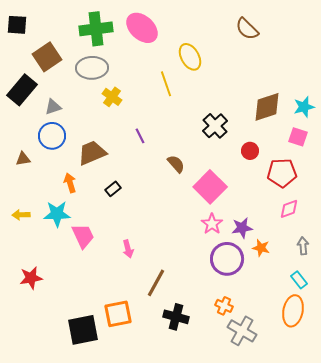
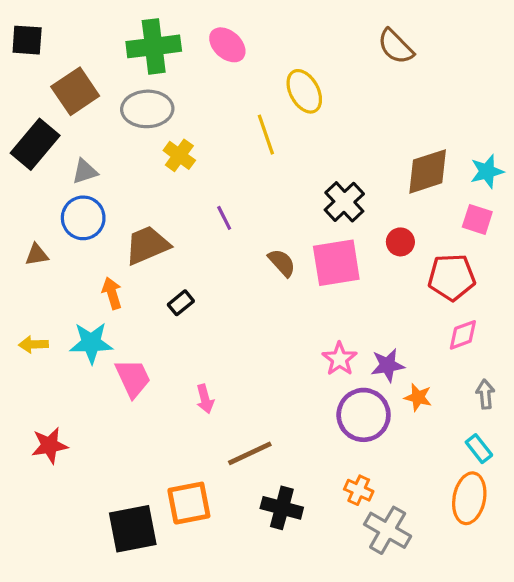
pink ellipse: (142, 28) -> (227, 45), size x0.7
pink square: (210, 187) -> (336, 263), moved, turned 36
brown line: (156, 283) -> (250, 453), turned 36

